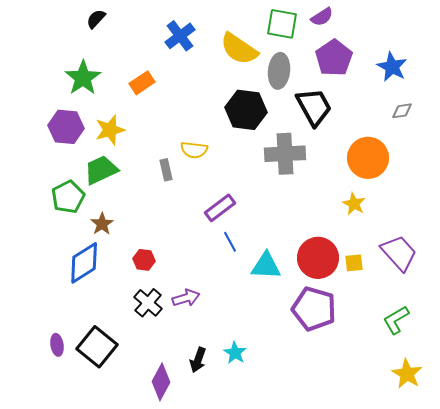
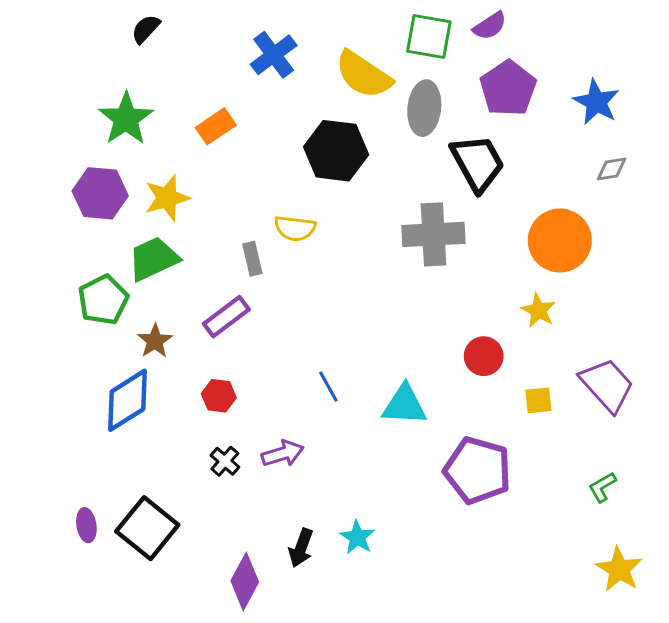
black hexagon: (246, 110) -> (336, 151), moved
purple rectangle: (220, 208) -> (226, 317), moved
blue line: (230, 242) -> (328, 387), moved
red circle: (318, 258) -> (484, 356), moved, size x0.6
black cross: (148, 303) -> (225, 461), size x0.7
green L-shape: (396, 320) -> (602, 487), size x0.7

